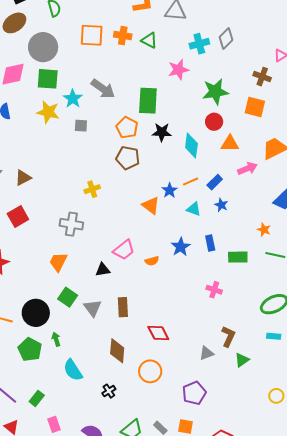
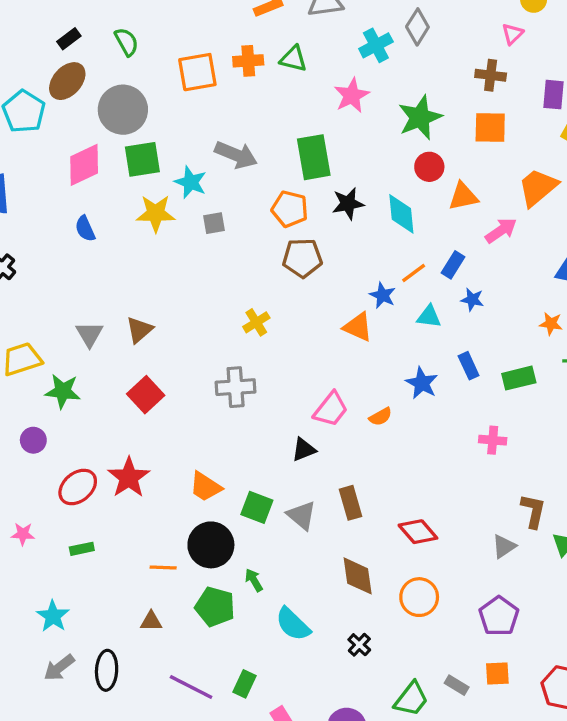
orange trapezoid: (58, 262) -> (206, 487), moved, turned -70

